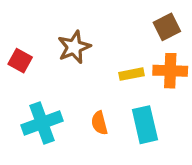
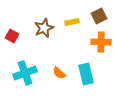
yellow rectangle: (131, 74) -> (72, 22), moved
orange semicircle: (99, 123) -> (59, 73), turned -32

